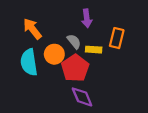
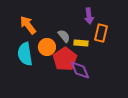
purple arrow: (87, 18) -> (89, 16), moved
purple diamond: (82, 97) -> (80, 70), moved

